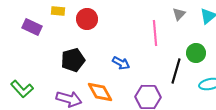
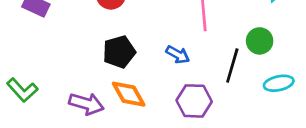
black pentagon: (73, 60) -> (119, 52), moved
blue arrow: (121, 63) -> (178, 55), moved

